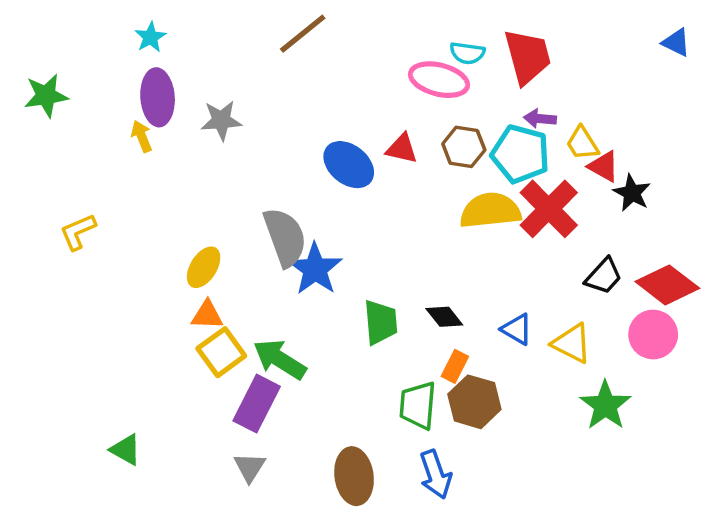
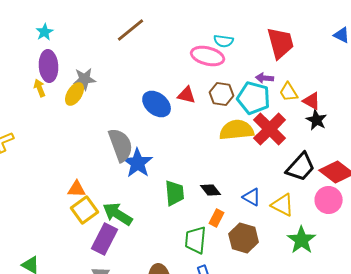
red trapezoid: (527, 57) -> (281, 43), moved
red triangle: (604, 166) -> (312, 101), moved
yellow ellipse: (204, 267) -> (75, 94), moved
black trapezoid: (604, 276) -> (301, 167), size x1.4
brown hexagon: (474, 402) -> (244, 238), moved

